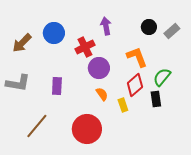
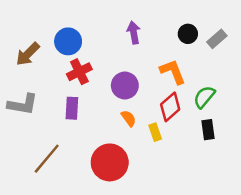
red cross: (85, 47) -> (79, 72), moved
black rectangle: (156, 99) -> (208, 130), moved

